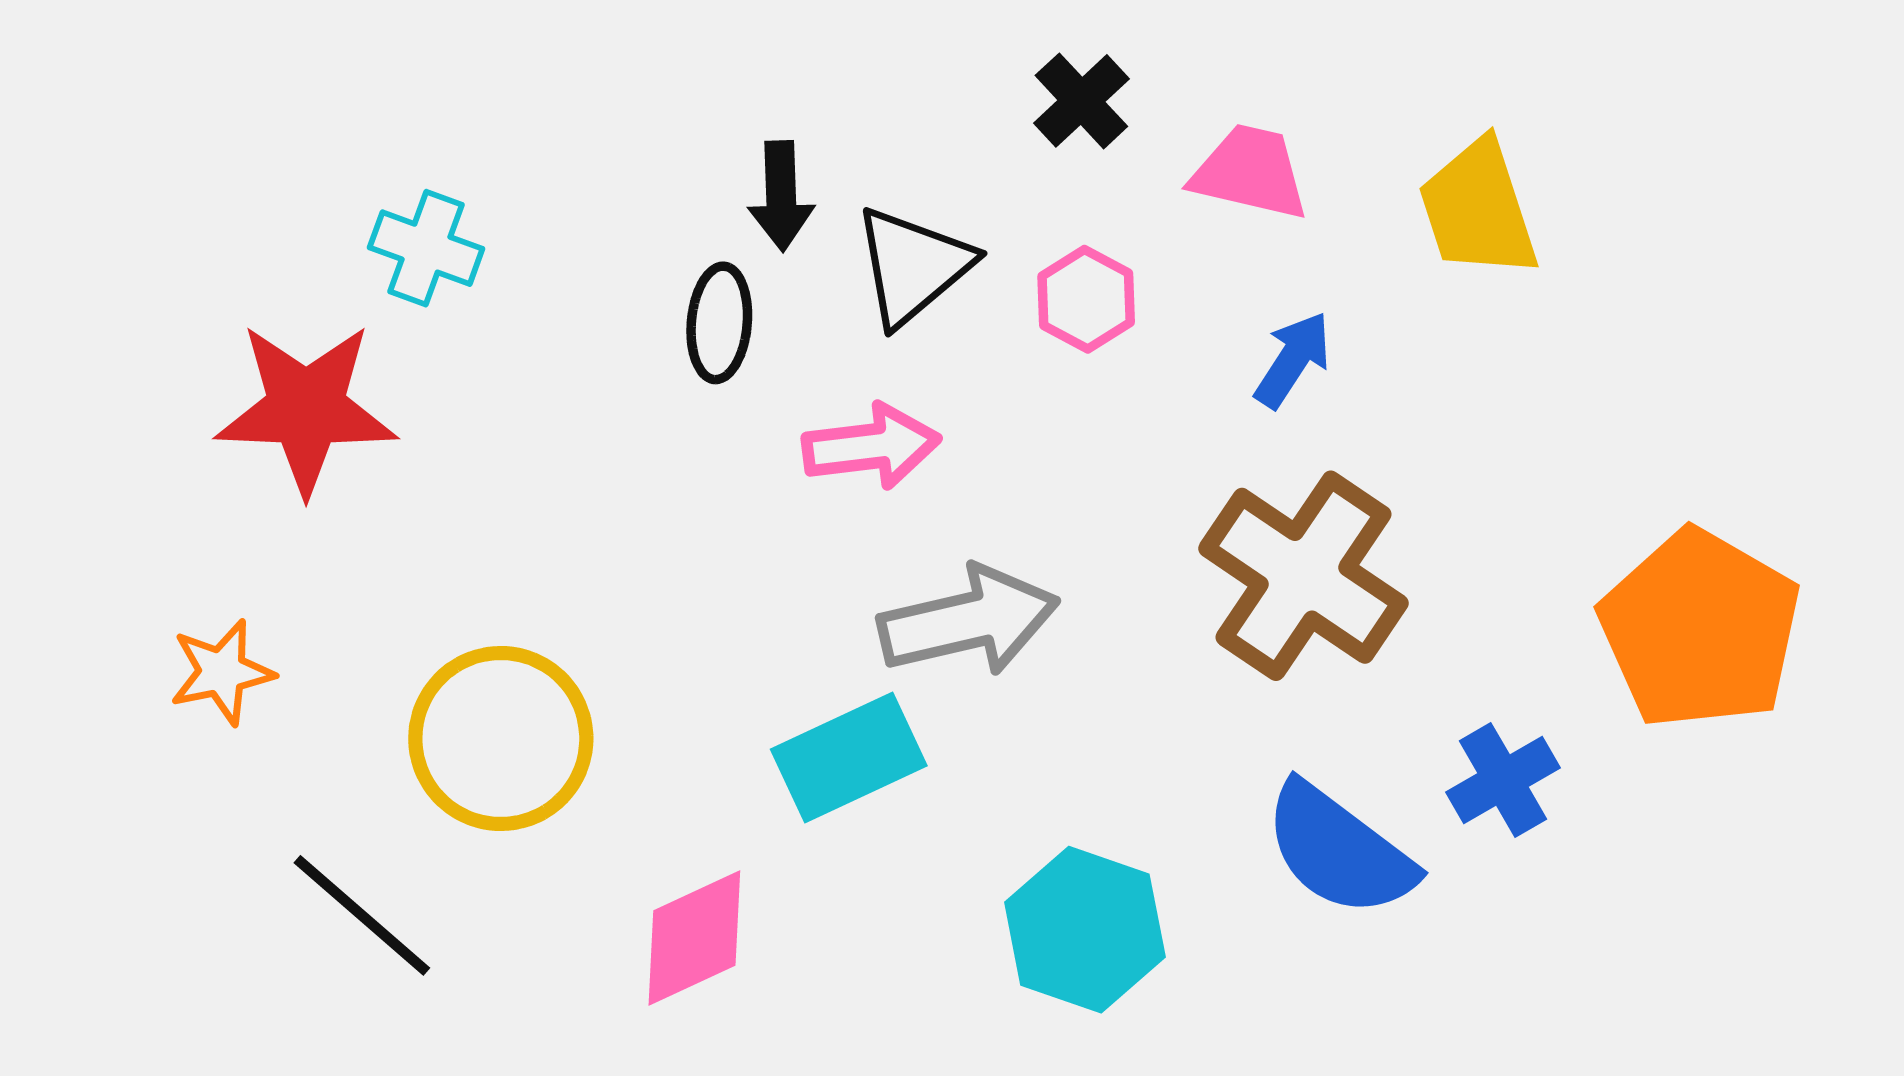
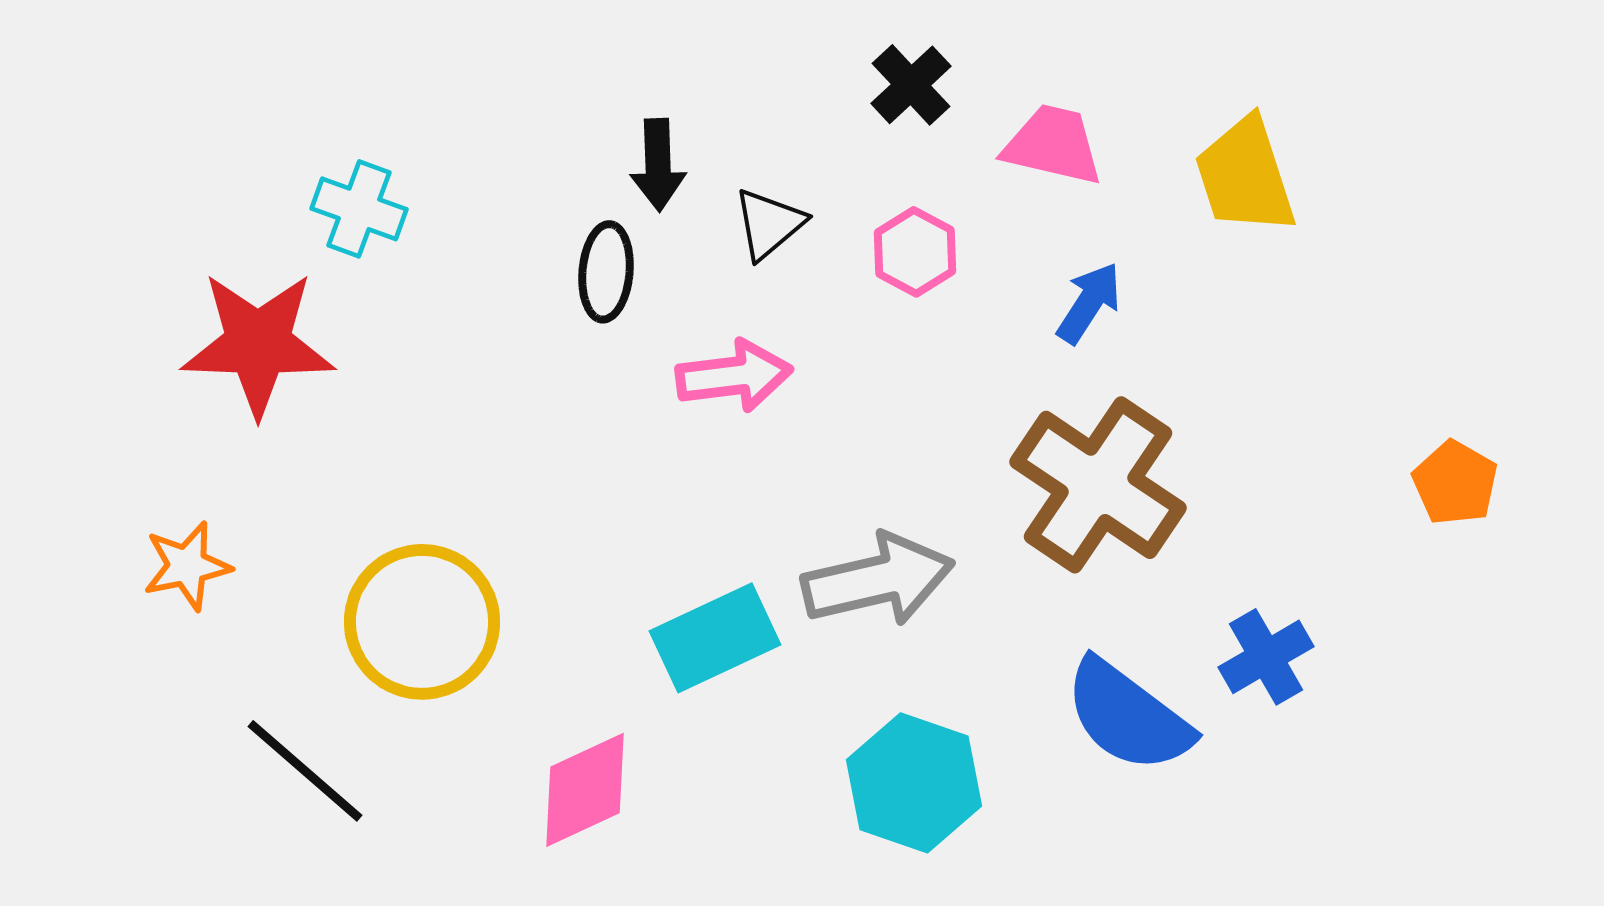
black triangle: (913, 266) -> (769, 224), size x0.7
gray arrow: (969, 621) -> (878, 580), moved
orange pentagon: (1700, 629) -> (1455, 483), moved, size x0.5

